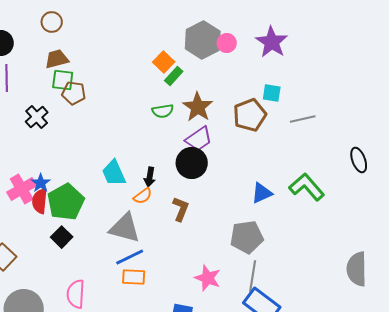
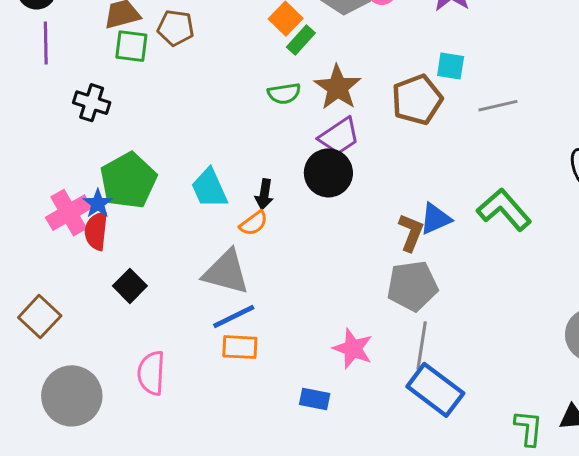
brown pentagon: (74, 93) -> (176, 28), moved
black cross: (37, 117) -> (92, 103), turned -30
green pentagon: (66, 202) -> (128, 181), moved
brown L-shape: (181, 209) -> (411, 233), moved

